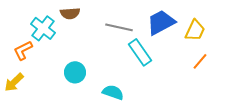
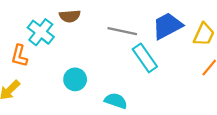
orange L-shape: (23, 50) -> (19, 56), turned -50

